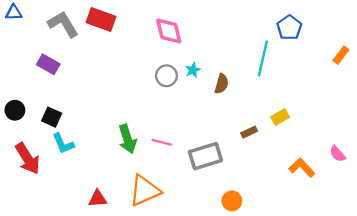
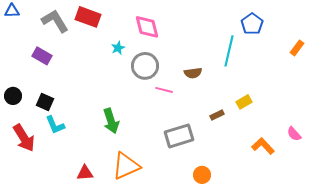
cyan star: (193, 70) -> (118, 48), moved
gray circle: (166, 76) -> (145, 66), size x1.4
brown semicircle: (222, 84) -> (193, 73), turned 66
pink line: (162, 142) -> (164, 90), moved

